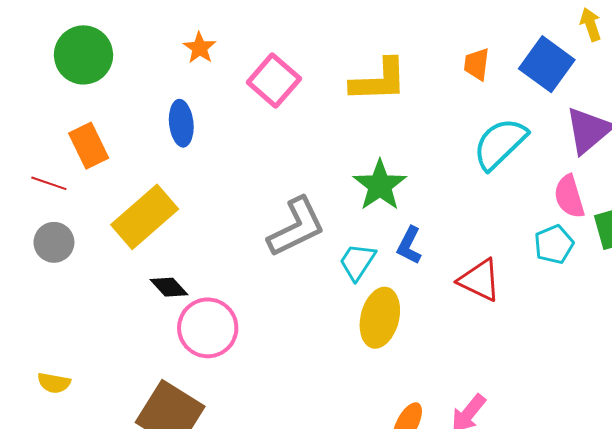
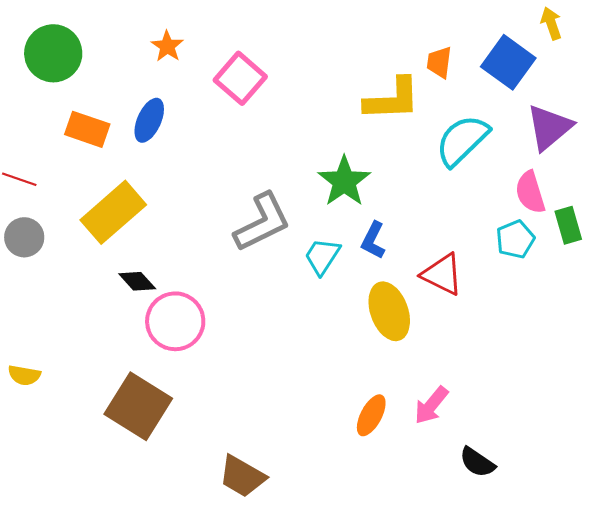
yellow L-shape: (379, 80) -> (392, 99), moved
blue ellipse: (181, 123) -> (149, 120), turned 30
orange rectangle: (89, 146) -> (87, 129), moved, turned -45
yellow ellipse: (380, 318) -> (389, 311), moved, turned -34

